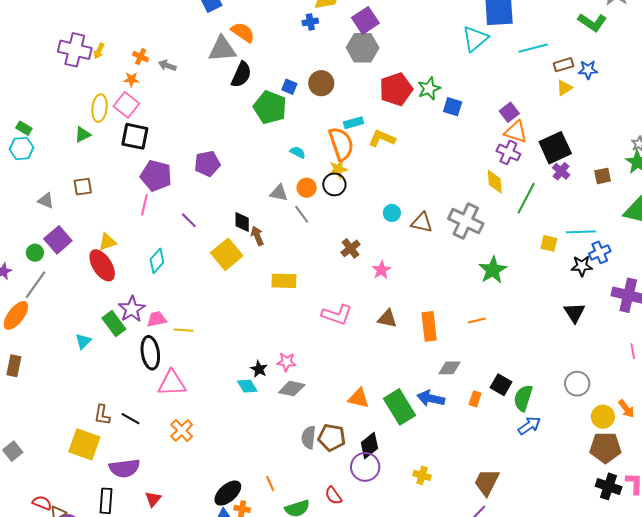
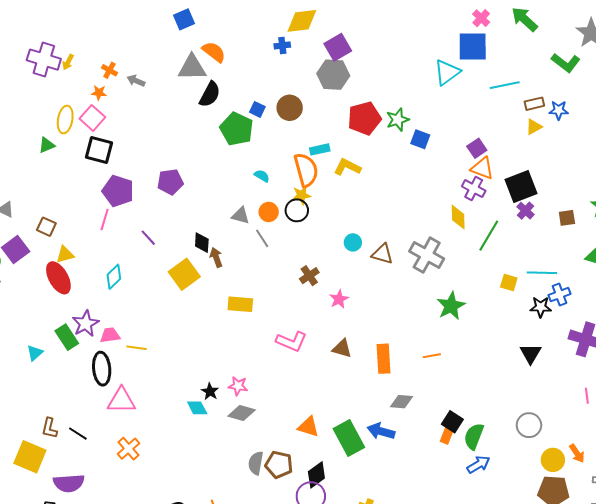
brown square: (83, 187) -> (46, 227), moved, turned 30
orange rectangle: (475, 399) -> (447, 436), moved

